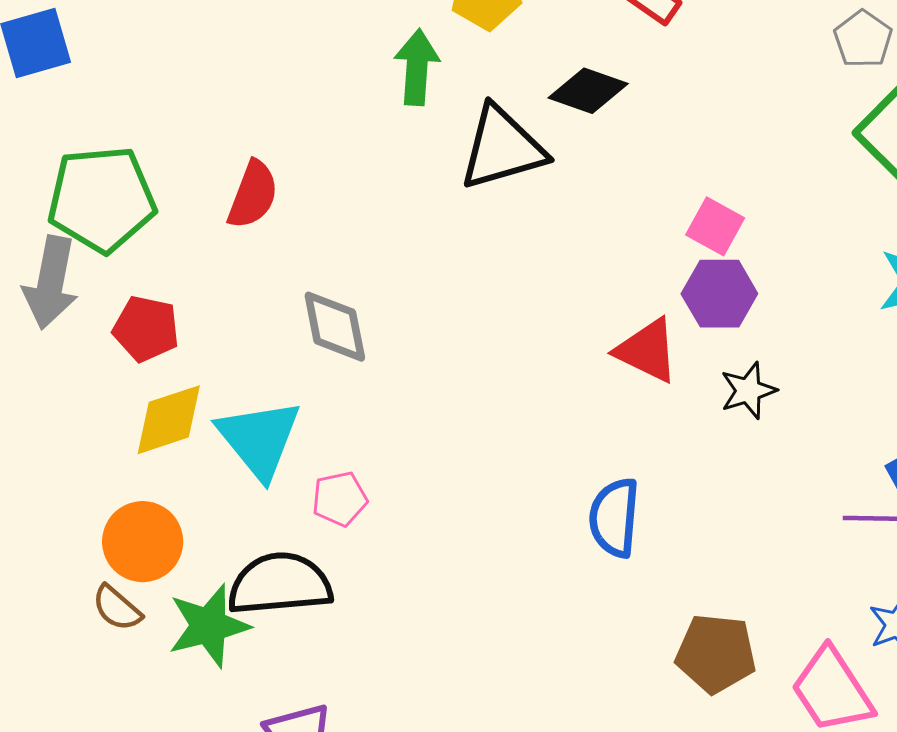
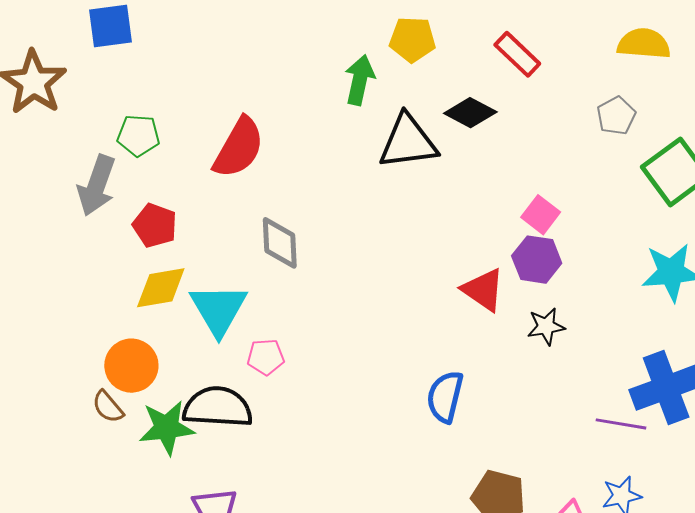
gray pentagon: (863, 39) -> (616, 116), moved
red semicircle: (253, 195) -> (239, 148), size x1.4
green pentagon: (102, 199) -> (138, 136), size x0.6

